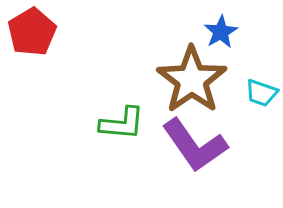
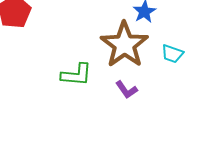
purple L-shape: (195, 145) -> (126, 90), size x0.5

